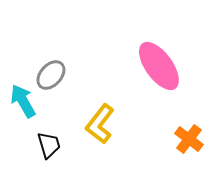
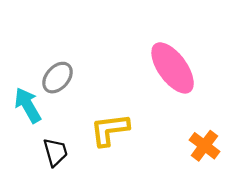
yellow L-shape: (100, 124) -> (110, 130), turned 45

